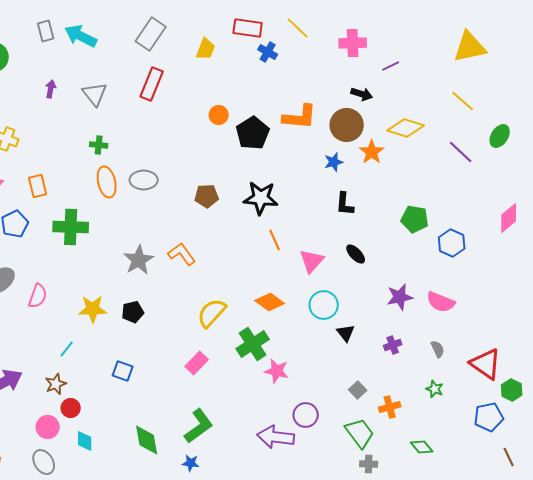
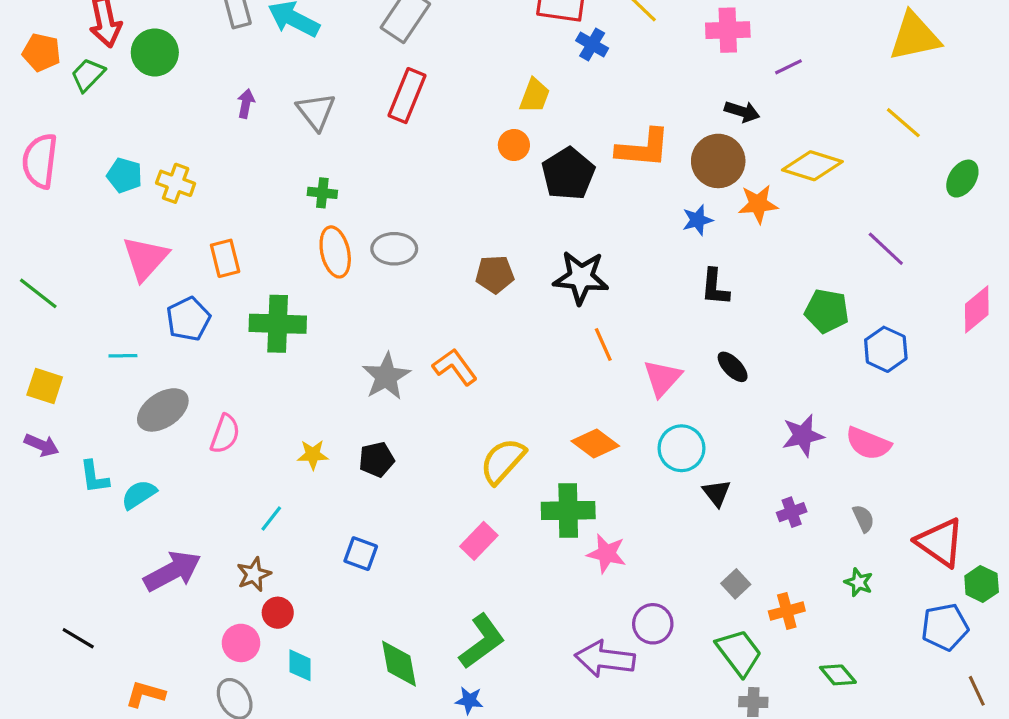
yellow trapezoid: (206, 49) -> (535, 96), moved
orange star: (372, 152) -> (758, 204), turned 30
purple line: (461, 152) -> (886, 249), moved
yellow star: (93, 309) -> (313, 455), size x0.7
green cross: (253, 344) -> (568, 510), turned 32

